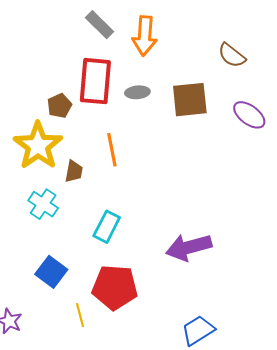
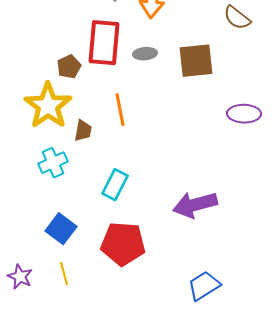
purple ellipse: (249, 115) -> (244, 114), moved, turned -36
cyan cross: (43, 204) -> (53, 163), turned 32
yellow line: (80, 315) -> (64, 274), moved

